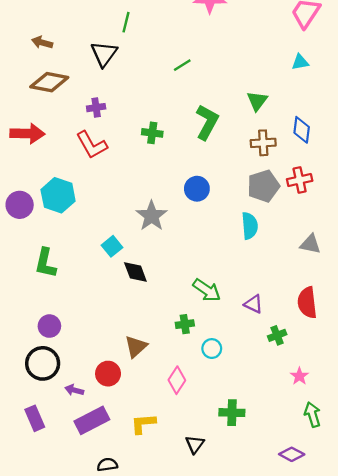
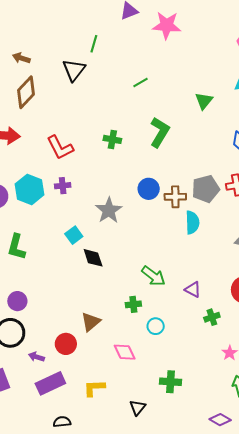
brown diamond: (49, 82) -> (26, 92), turned -60
green triangle: (257, 101) -> (204, 101), moved
purple cross: (96, 108) -> (63, 186), moved
brown cross: (263, 143) -> (175, 197), moved
pink diamond: (177, 380) -> (125, 352), turned -60

